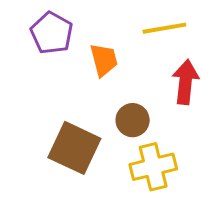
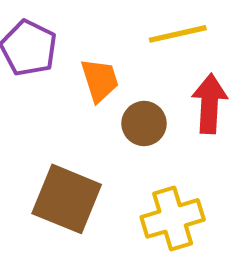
brown circle: (133, 120) -> (144, 124), moved

